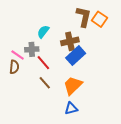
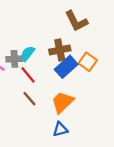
brown L-shape: (84, 17) -> (76, 21), turned 140
orange square: (100, 19) -> (88, 62), moved
cyan semicircle: (43, 32) -> (28, 54), moved

